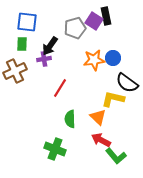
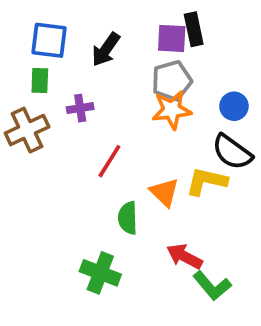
purple square: (94, 21) -> (172, 38), turned -30
gray pentagon: (75, 28) -> (172, 81), moved
black arrow: (50, 46) -> (106, 49), moved
blue circle: (113, 58) -> (234, 106), moved
orange triangle: (98, 117) -> (164, 192), moved

